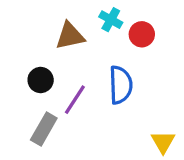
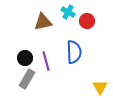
black circle: (41, 80) -> (25, 58), moved
purple line: (75, 100) -> (46, 61), turned -48

